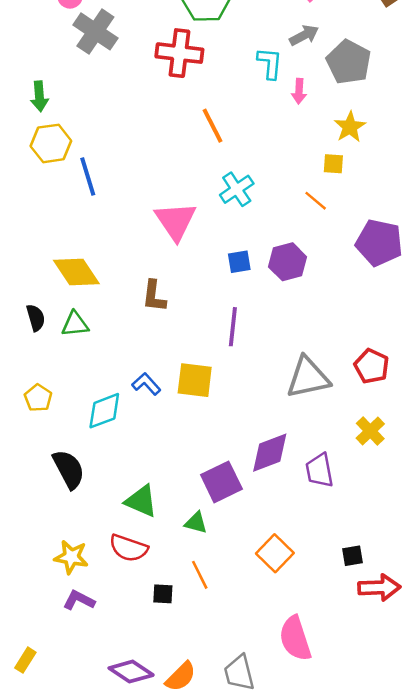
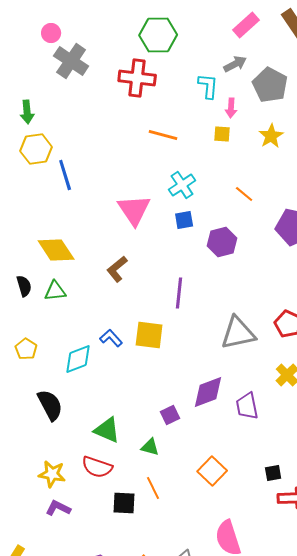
orange line: (213, 126) -> (163, 135), turned -48
yellow square: (333, 164) -> (222, 134), moved
blue square: (239, 262) -> (184, 220), moved
brown L-shape: (154, 296) -> (117, 269), turned 44
purple square: (221, 482) -> (170, 415), size x0.6
black square: (163, 594) -> (124, 503), size x1.4

